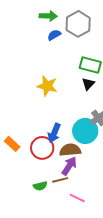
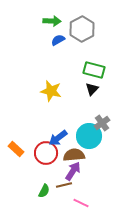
blue arrow: (54, 133) -> (58, 138), turned 30
green semicircle: (40, 186) -> (44, 191), turned -48

